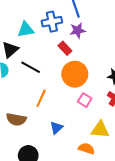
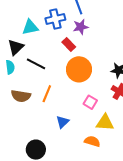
pink square: (85, 100) -> (90, 102), moved
brown semicircle: (16, 119) -> (21, 96), moved

